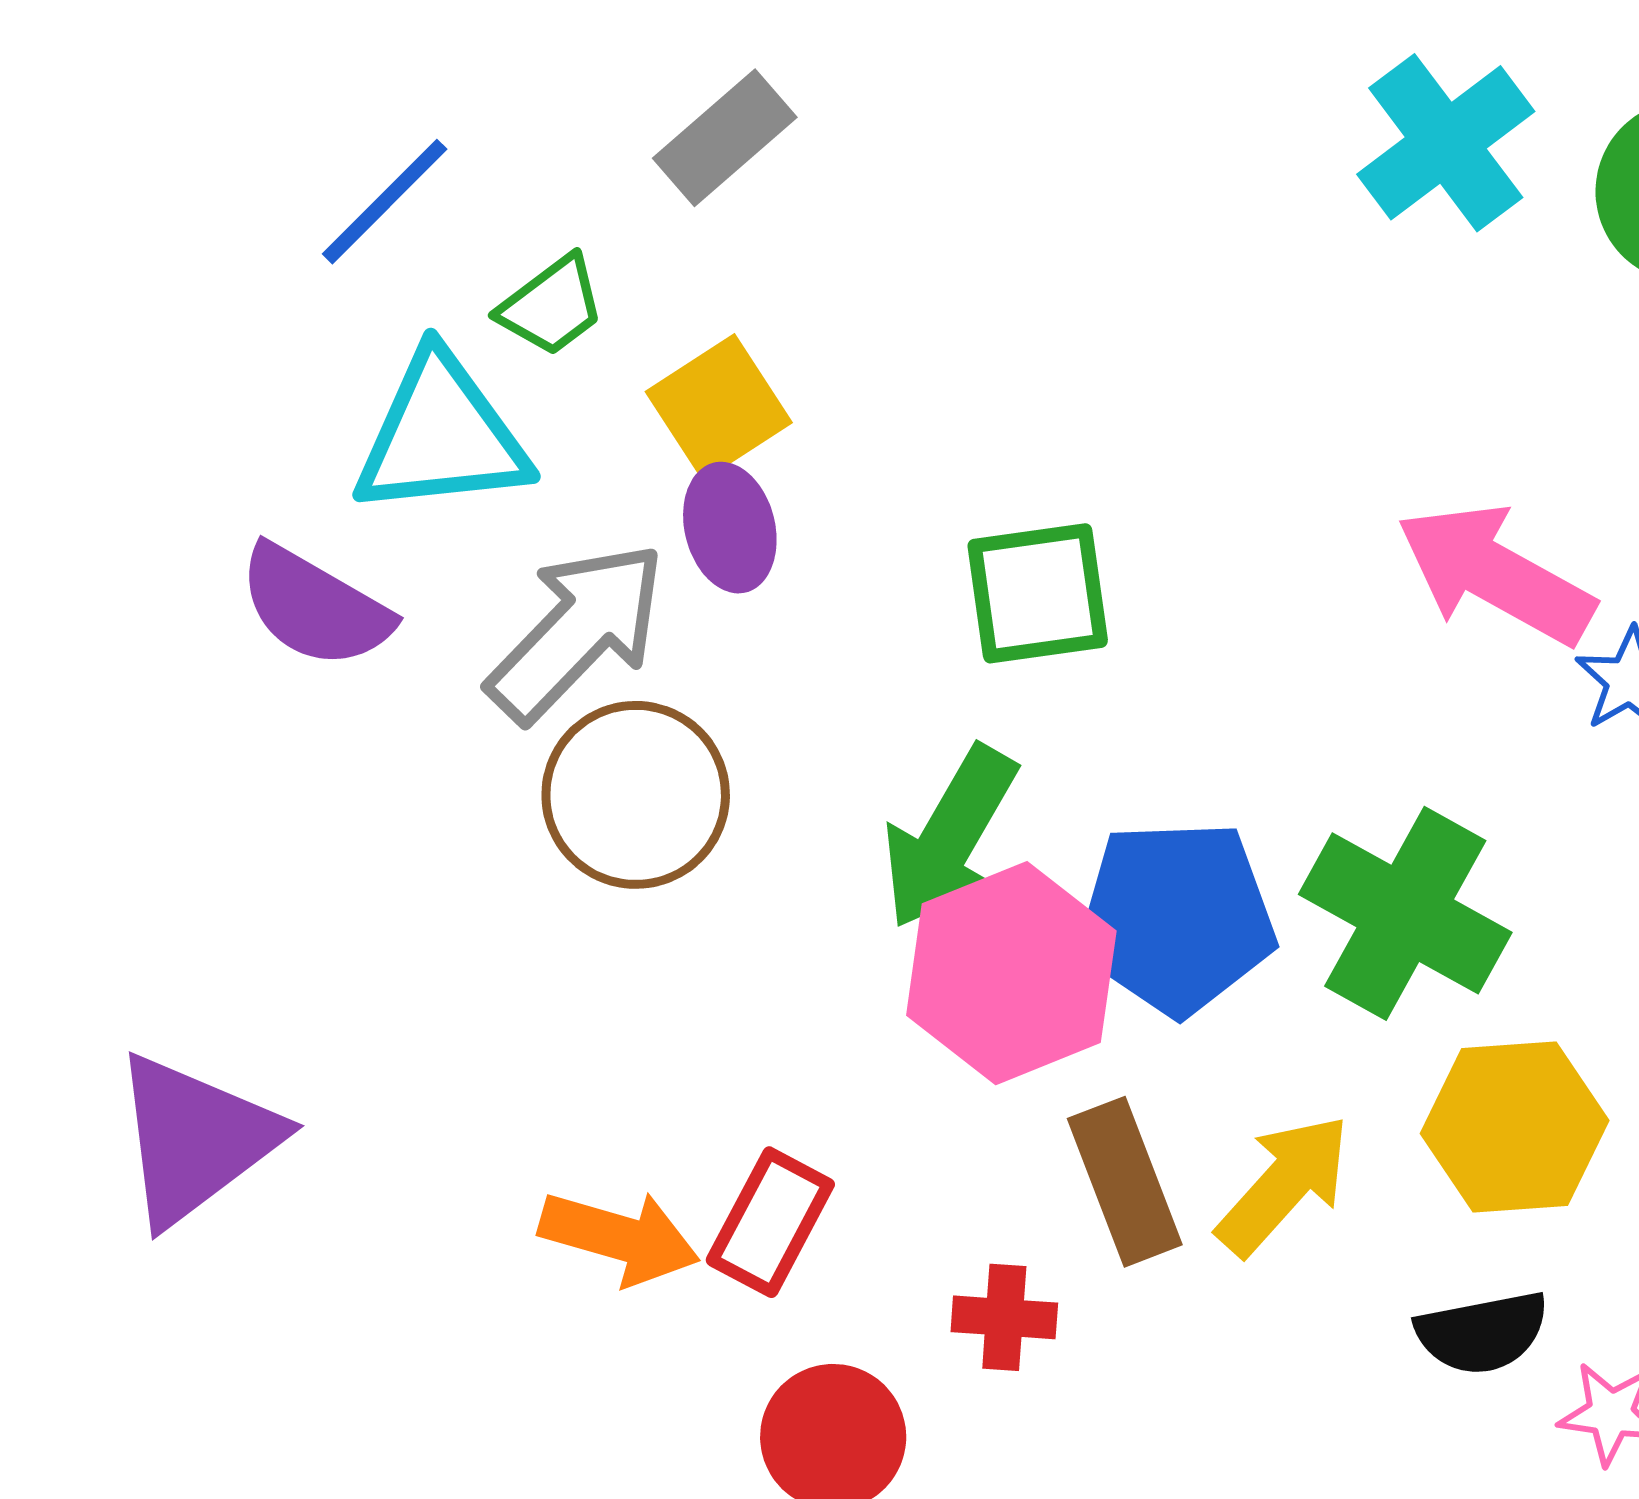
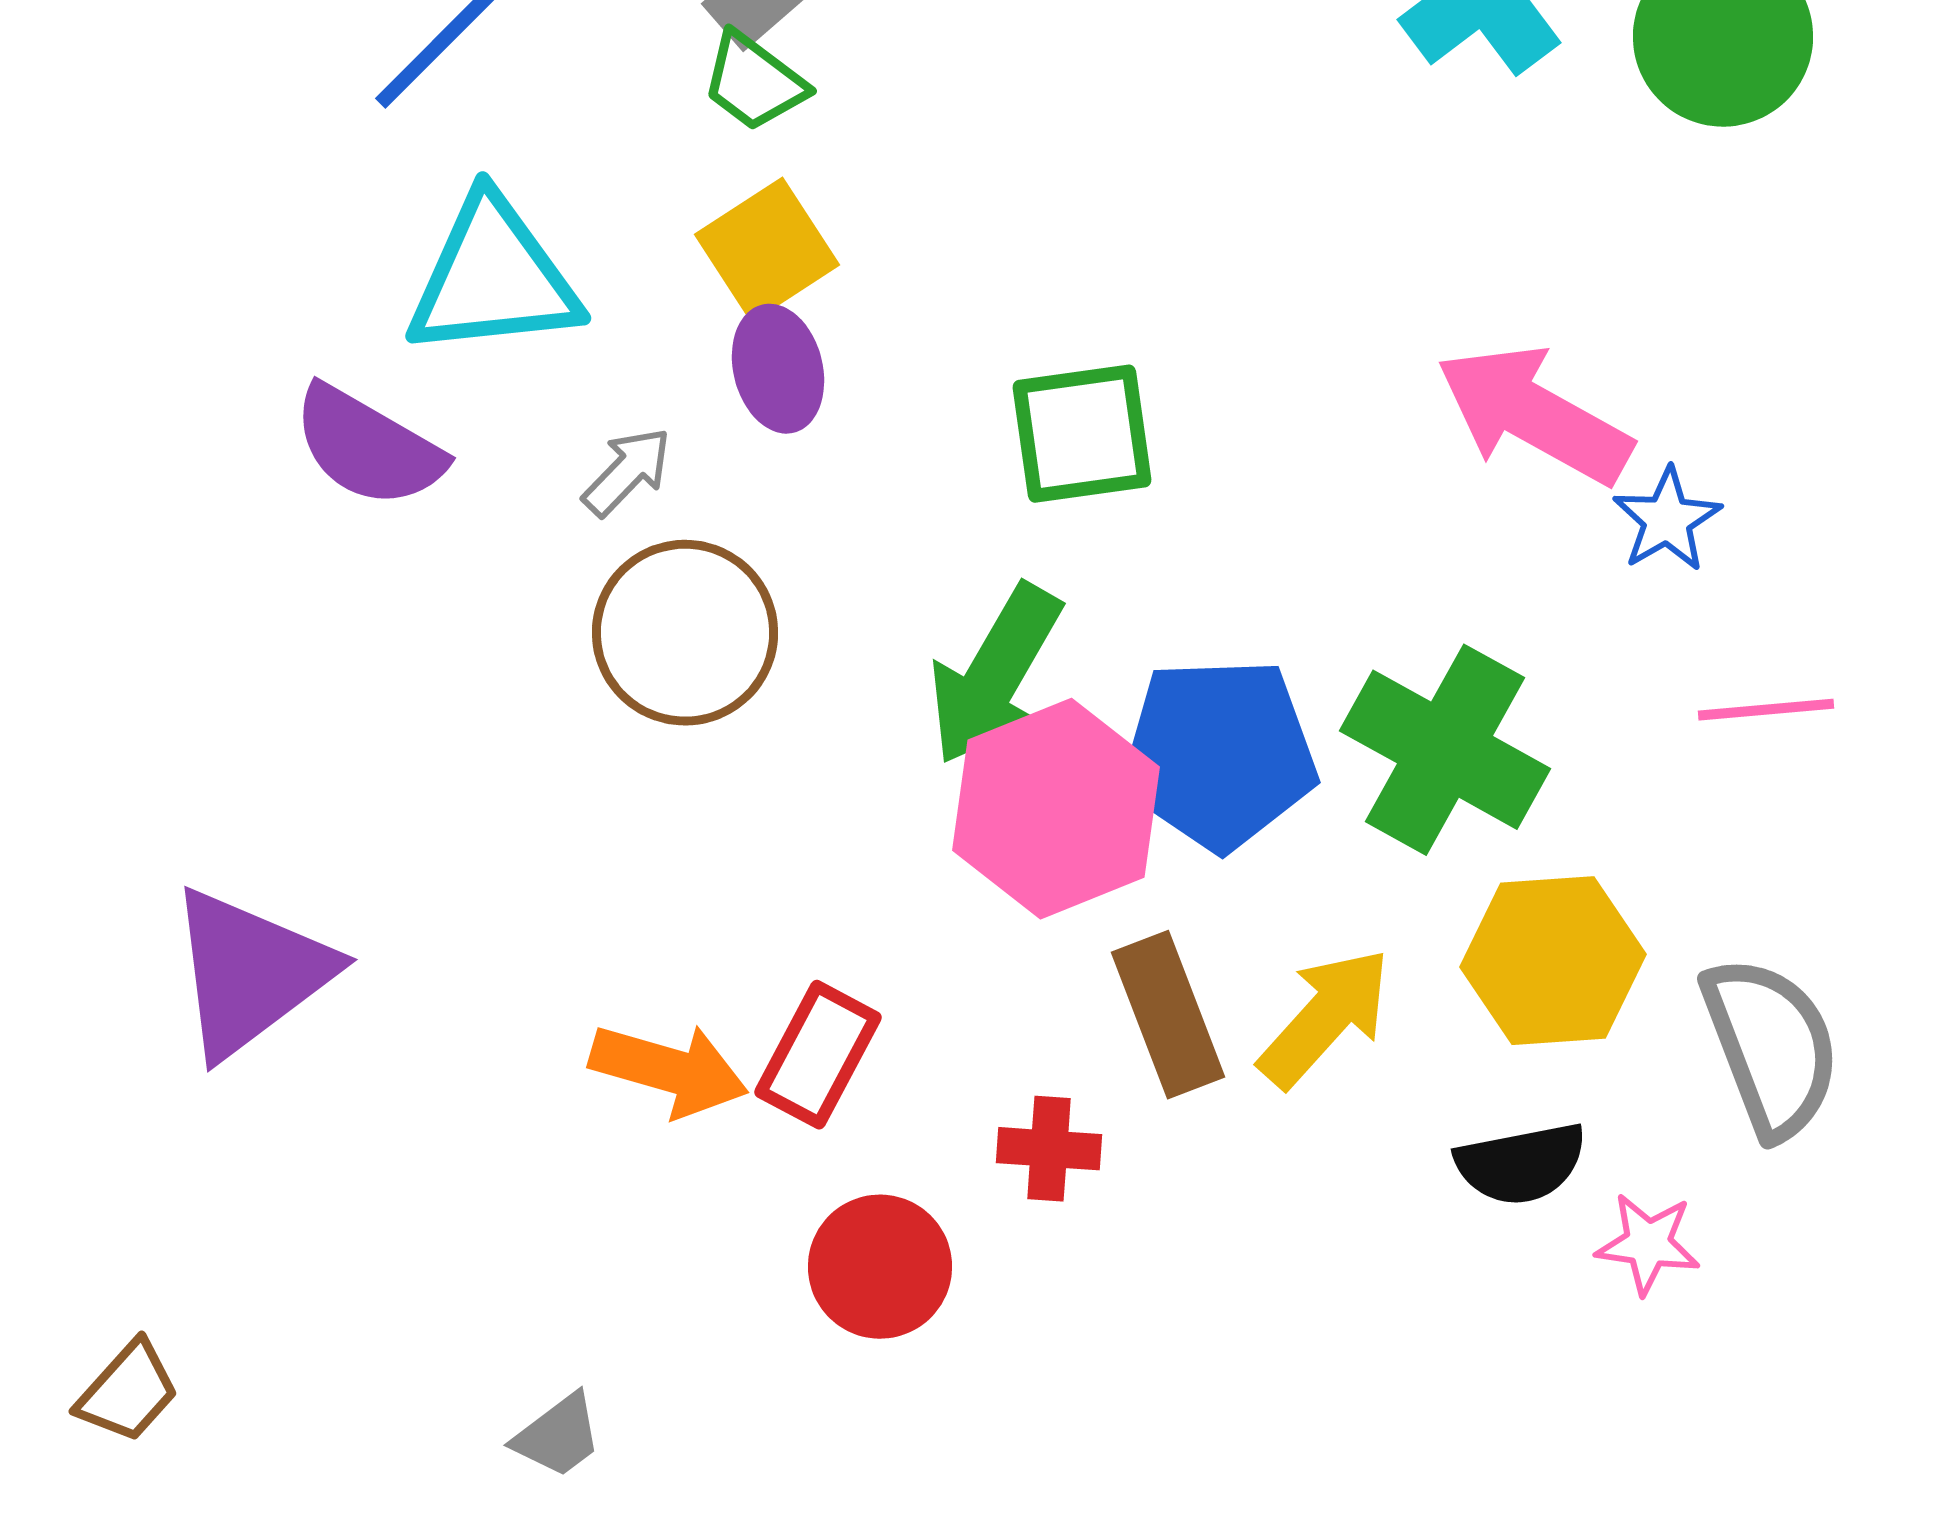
green trapezoid: (552, 306) -> (754, 82), moved, turned 74
gray arrow: (577, 632) -> (627, 472), size x0.5

